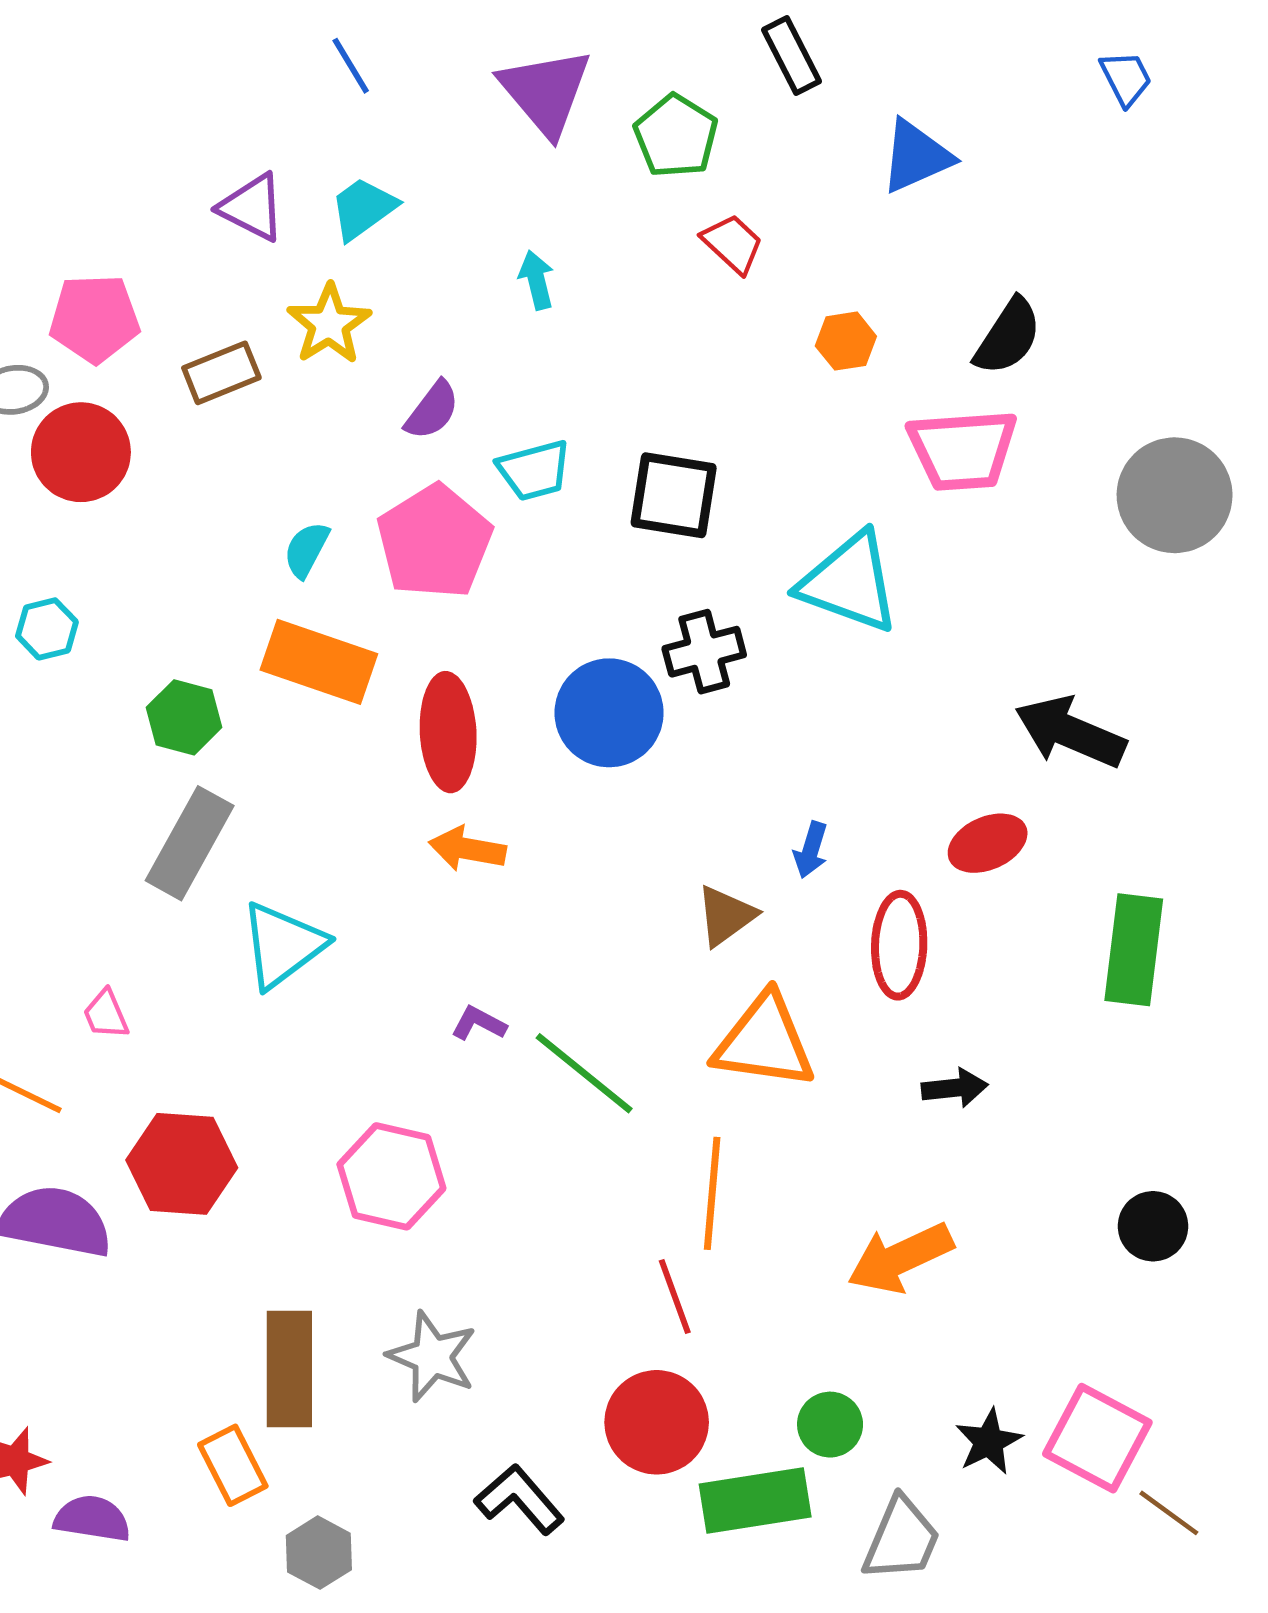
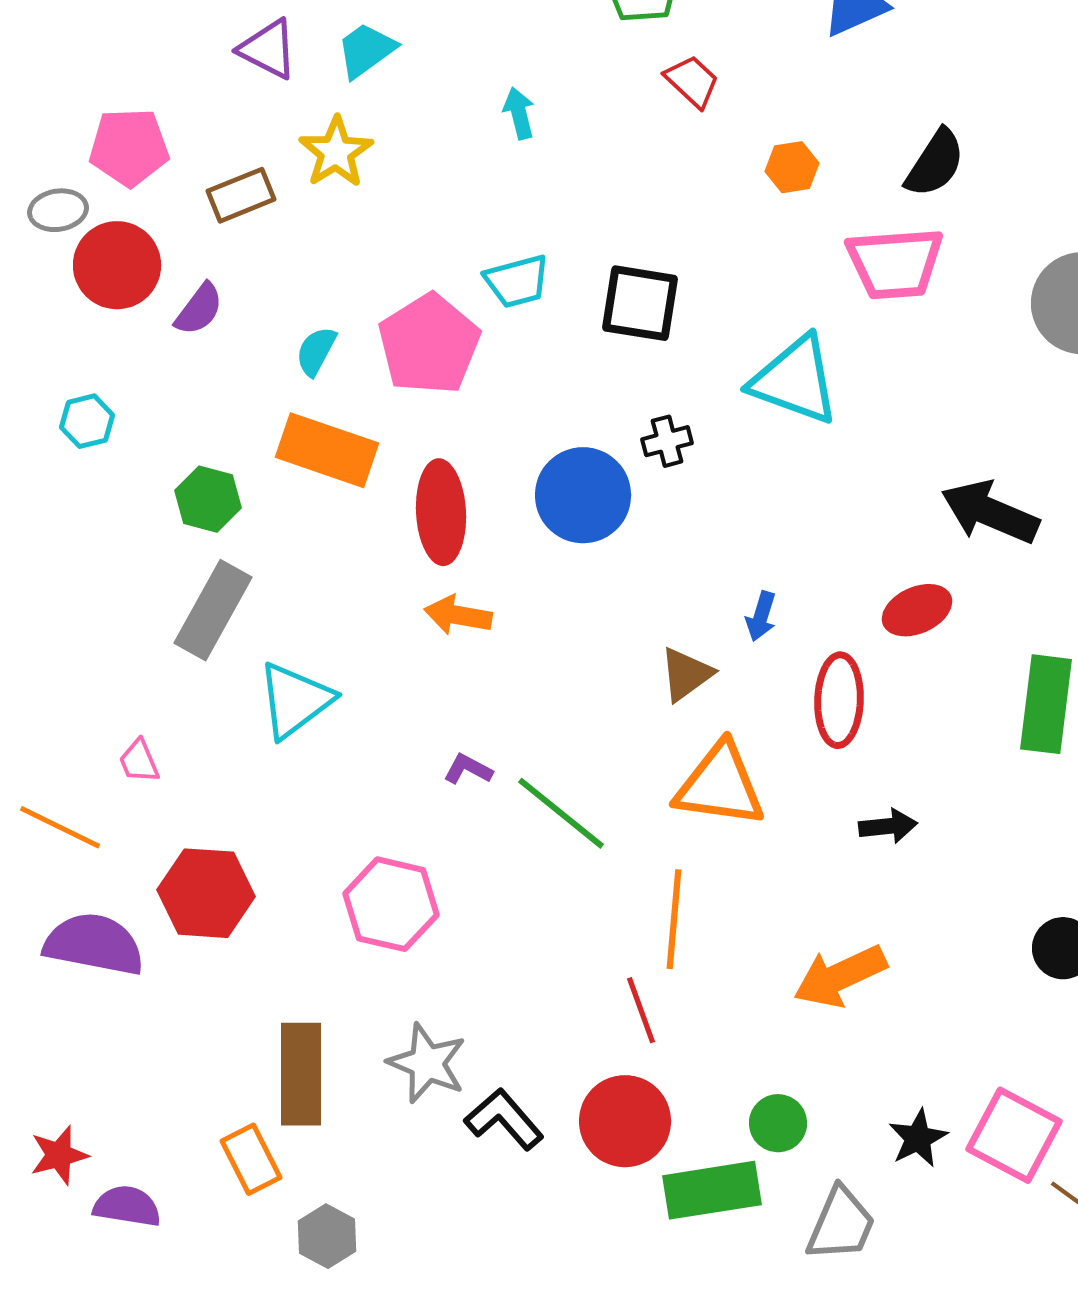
purple semicircle: (432, 410) -> (199, 309), moved
black cross: (704, 652) -> (667, 441), size x0.7
black L-shape: (519, 1499) -> (504, 1119), moved

